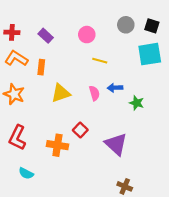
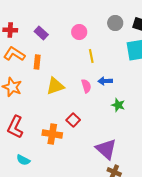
yellow line: (100, 61) -> (91, 56), turned 64
green star: (137, 103) -> (118, 105), moved
purple triangle: (116, 144) -> (106, 149), moved

